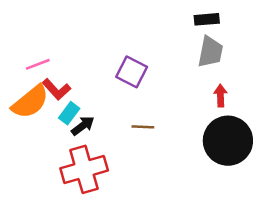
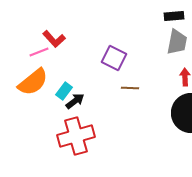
red L-shape: (57, 89) -> (54, 39), moved
brown line: (143, 127) -> (130, 88), moved

